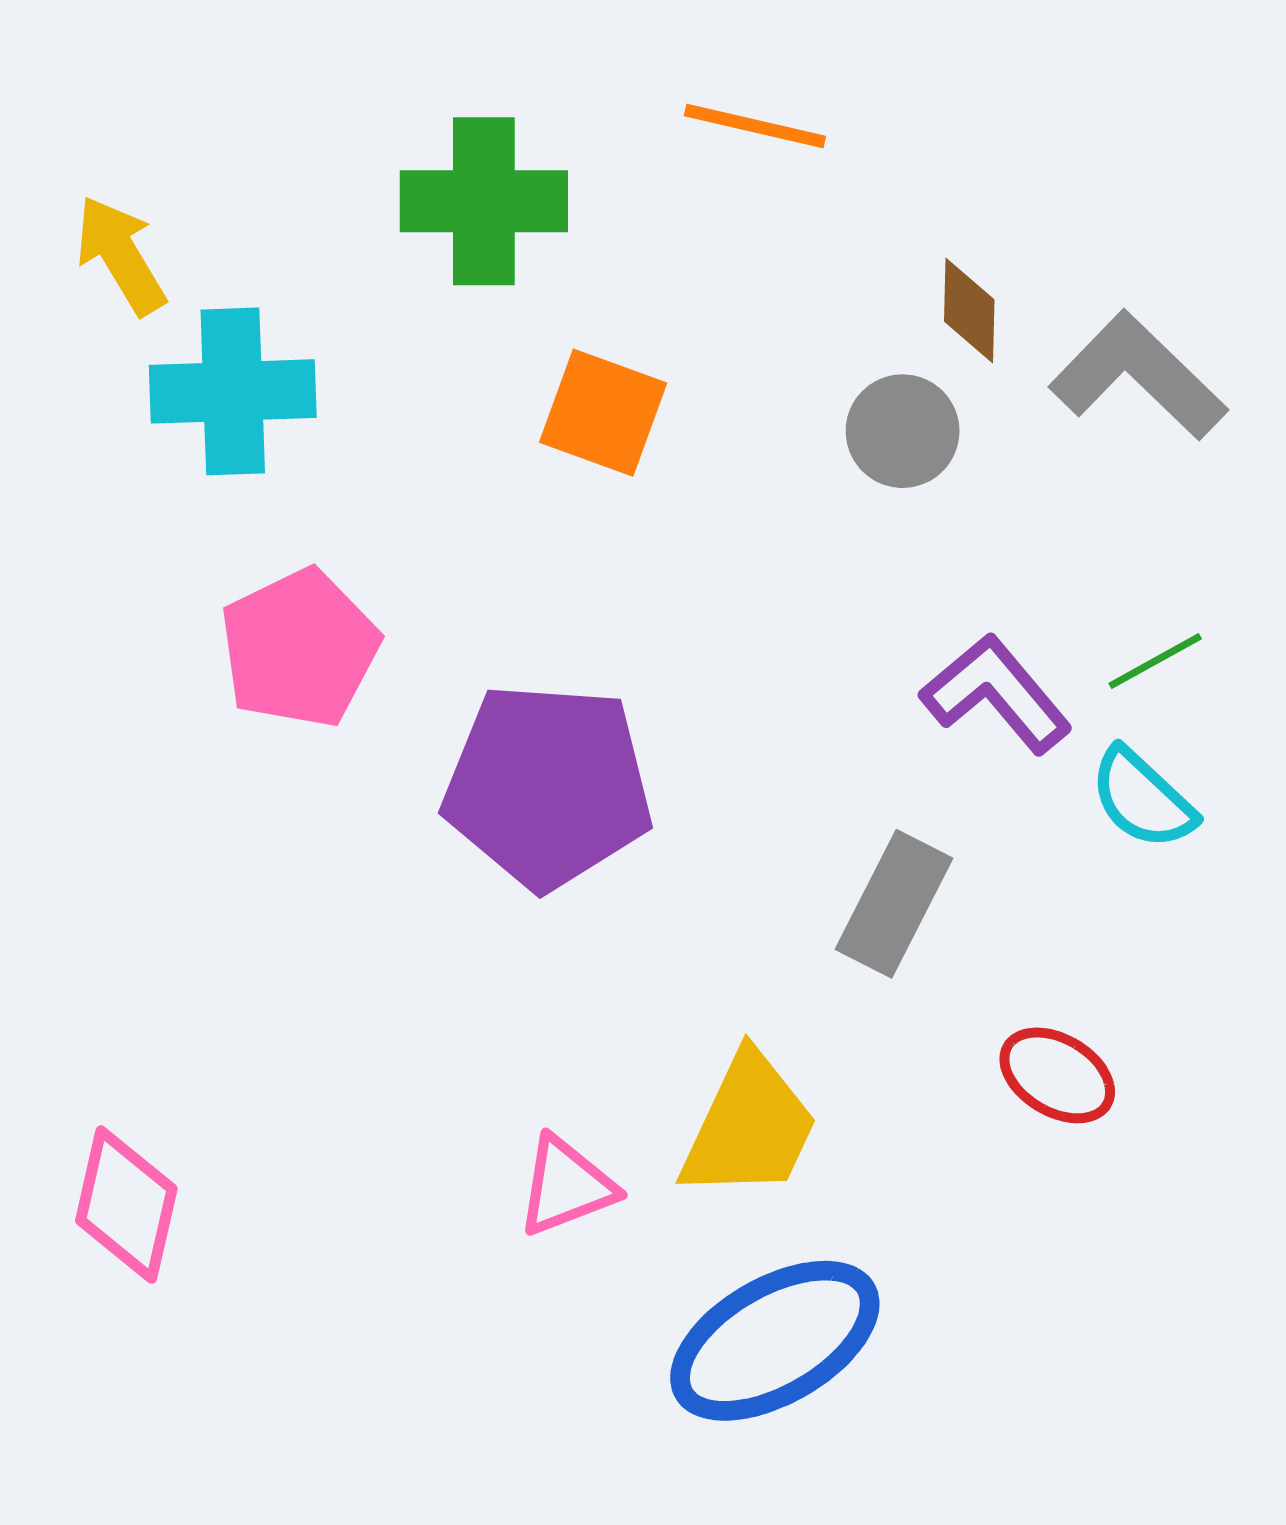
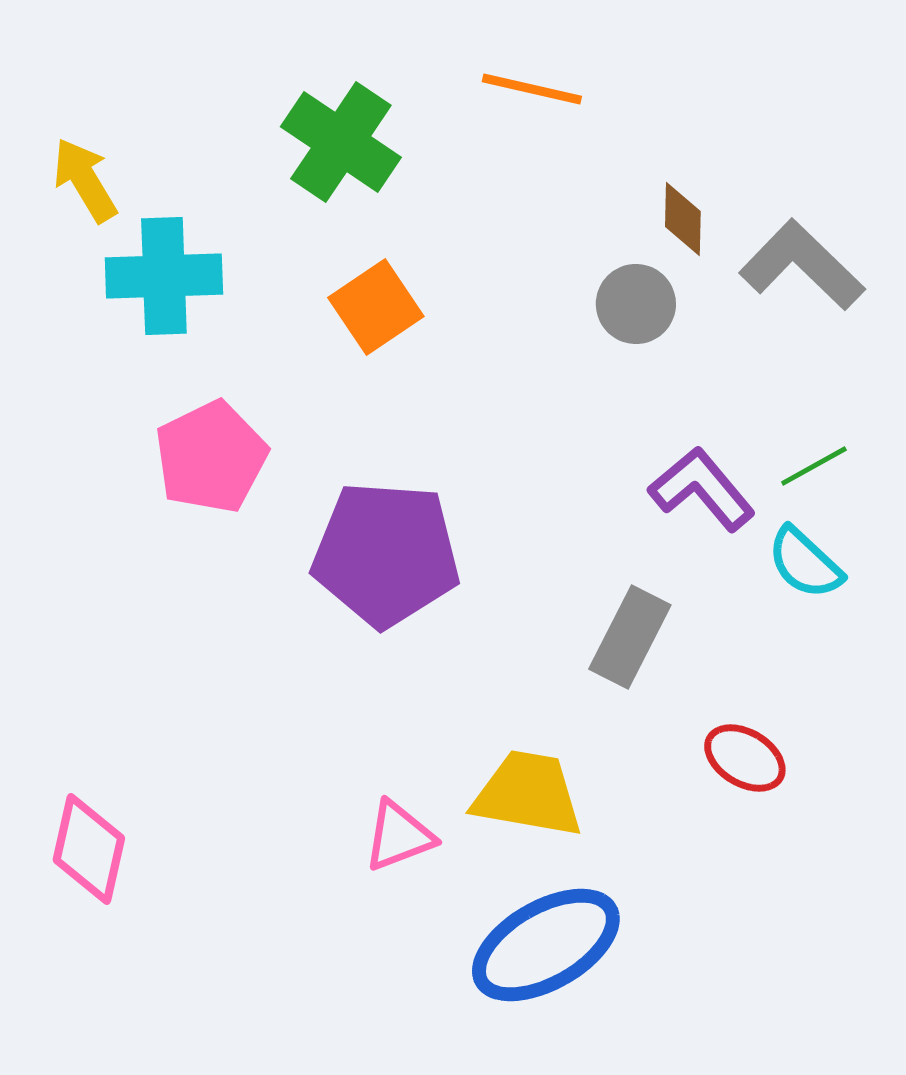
green cross: (484, 201) -> (341, 142), turned 34
orange square: (603, 413) -> (376, 307), moved, turned 36
yellow trapezoid: (749, 1126) -> (528, 794), turned -105

